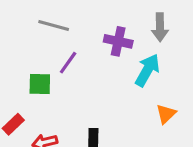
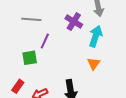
purple cross: (118, 41) -> (74, 22), turned 30
orange triangle: (166, 114) -> (94, 64), moved

